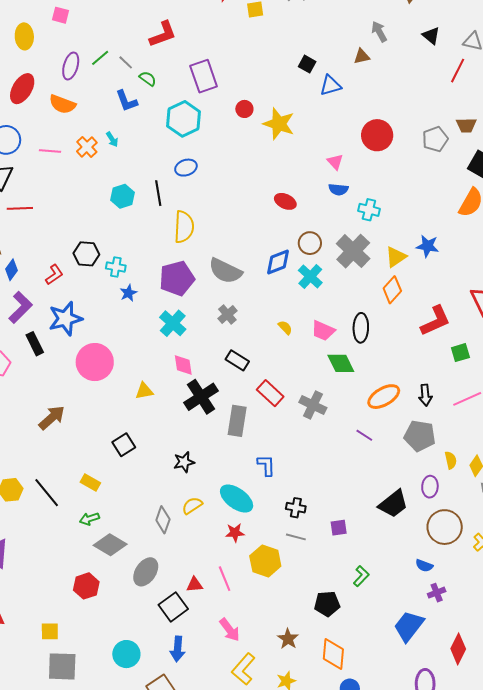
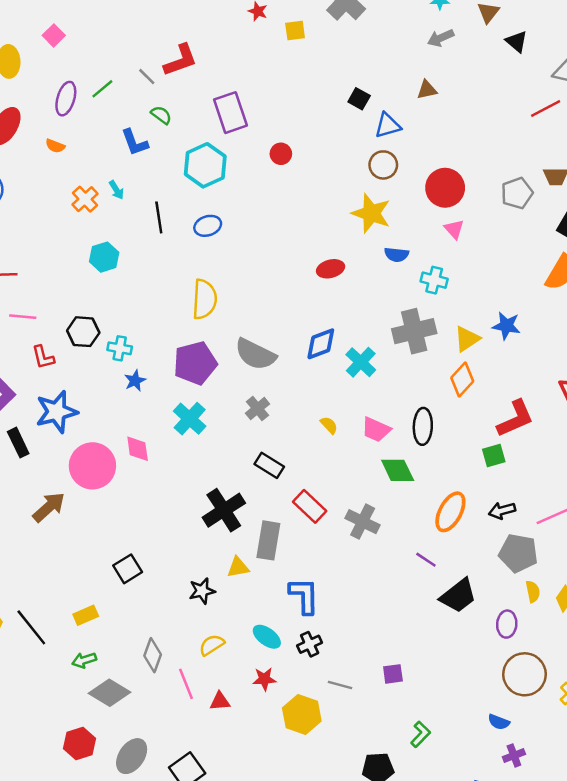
pink square: (61, 15) -> (54, 35), turned 30
gray arrow: (379, 32) -> (441, 38), moved, turned -85
black triangle: (431, 36) -> (517, 42), moved
gray line: (126, 62) -> (147, 77), moved
red line: (458, 71) -> (546, 108), turned 35
orange semicircle: (62, 104) -> (55, 146), size x0.6
yellow star: (279, 124) -> (371, 213), moved
pink line: (50, 151) -> (23, 317), moved
pink triangle: (335, 162) -> (454, 229), moved
black line: (158, 193) -> (159, 217), moved
cyan hexagon: (122, 196) -> (104, 257), moved
red ellipse: (285, 201) -> (331, 269), turned -40
brown circle: (310, 243) -> (383, 165), moved
gray cross: (353, 251) -> (414, 331), turned 32
red L-shape: (54, 275) -> (43, 357), turned 110
green square: (460, 353) -> (494, 456), moved
pink diamond: (183, 365) -> (138, 449), moved
yellow triangle: (144, 391) -> (238, 567), moved
black arrow: (425, 395) -> (502, 511), turned 80
orange ellipse: (384, 397) -> (450, 512), turned -32
brown arrow: (52, 418) -> (49, 507), moved
gray pentagon: (420, 436) -> (518, 553), moved
blue L-shape: (266, 465) -> (304, 596), size x1.4
yellow rectangle: (90, 483) -> (86, 615), turned -54
cyan ellipse: (237, 499) -> (267, 637), size x0.7
black trapezoid: (393, 504) -> (458, 596), moved
black cross: (296, 508) -> (310, 644), moved, turned -36
gray diamond: (163, 520) -> (153, 655), moved
gray ellipse: (146, 572) -> (132, 756), moved
pink line: (225, 579) -> (186, 684), moved
red triangle: (194, 585) -> (220, 701), moved

